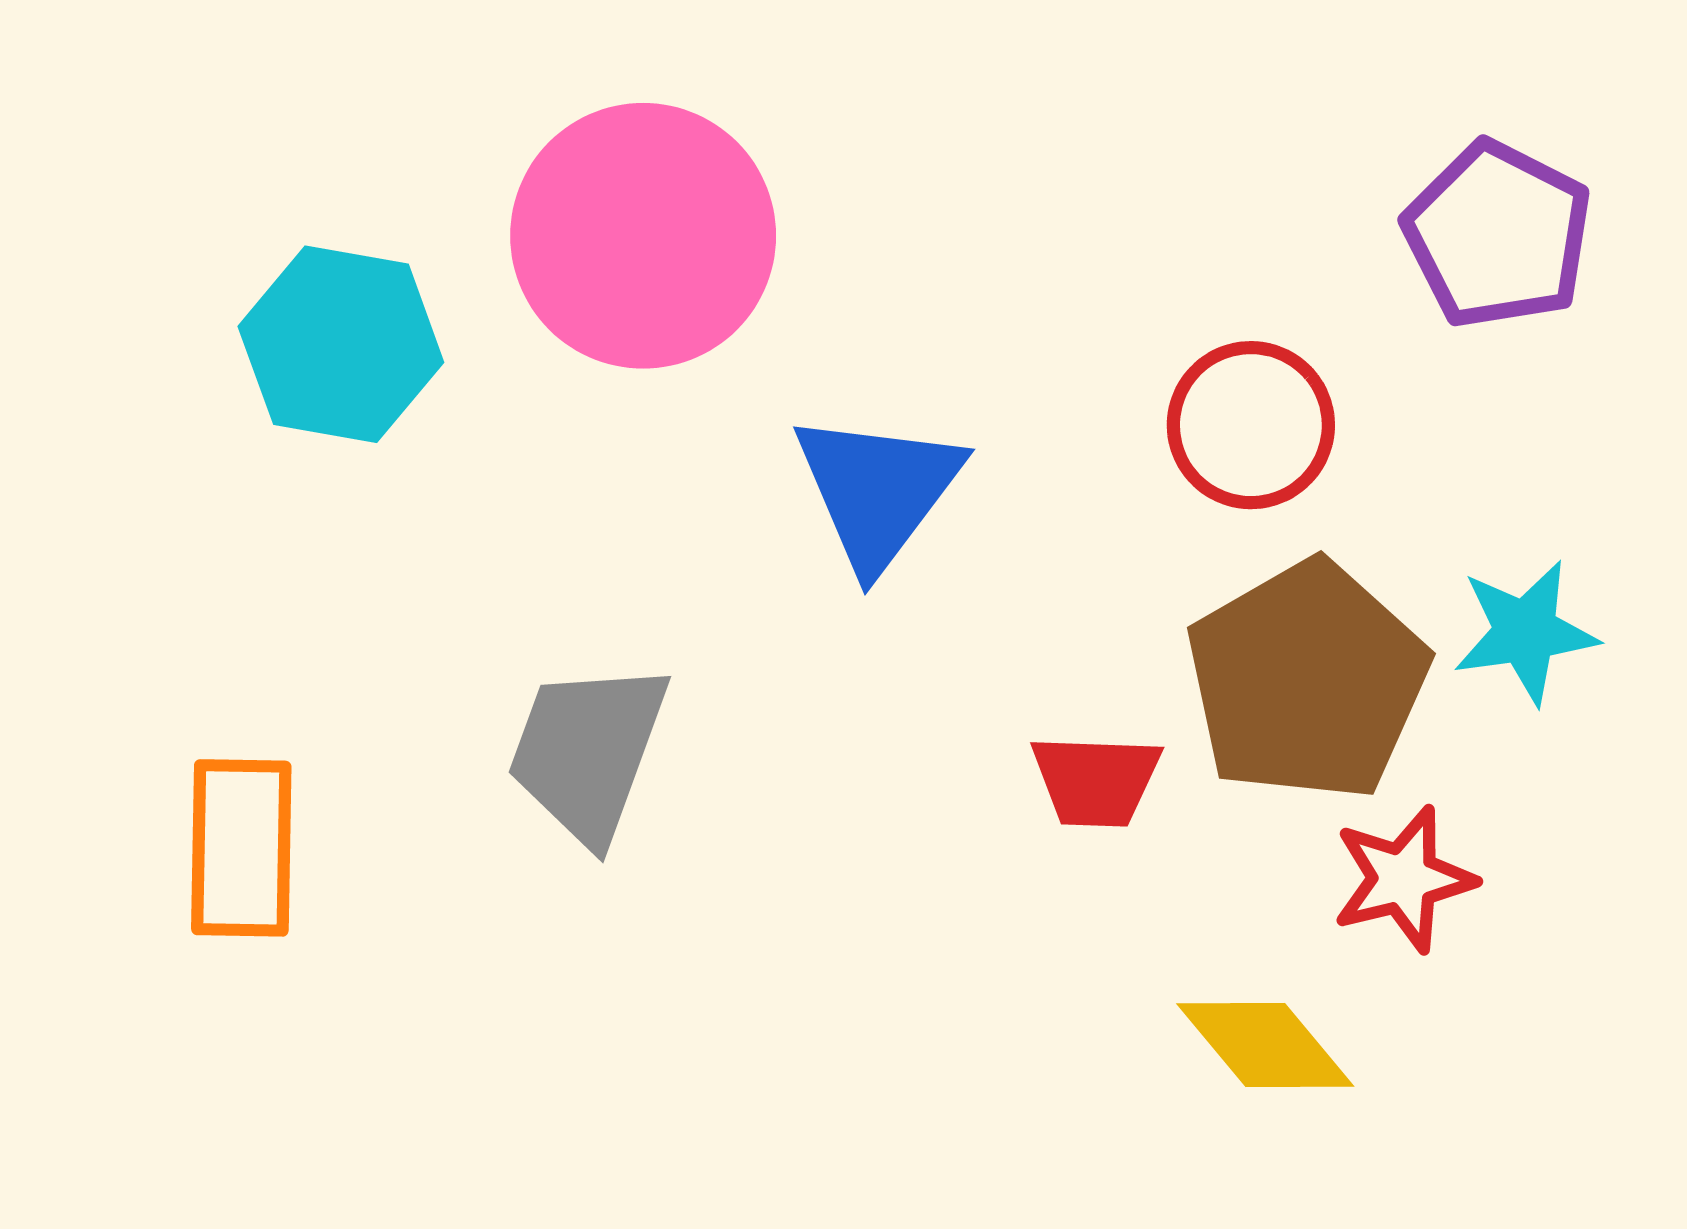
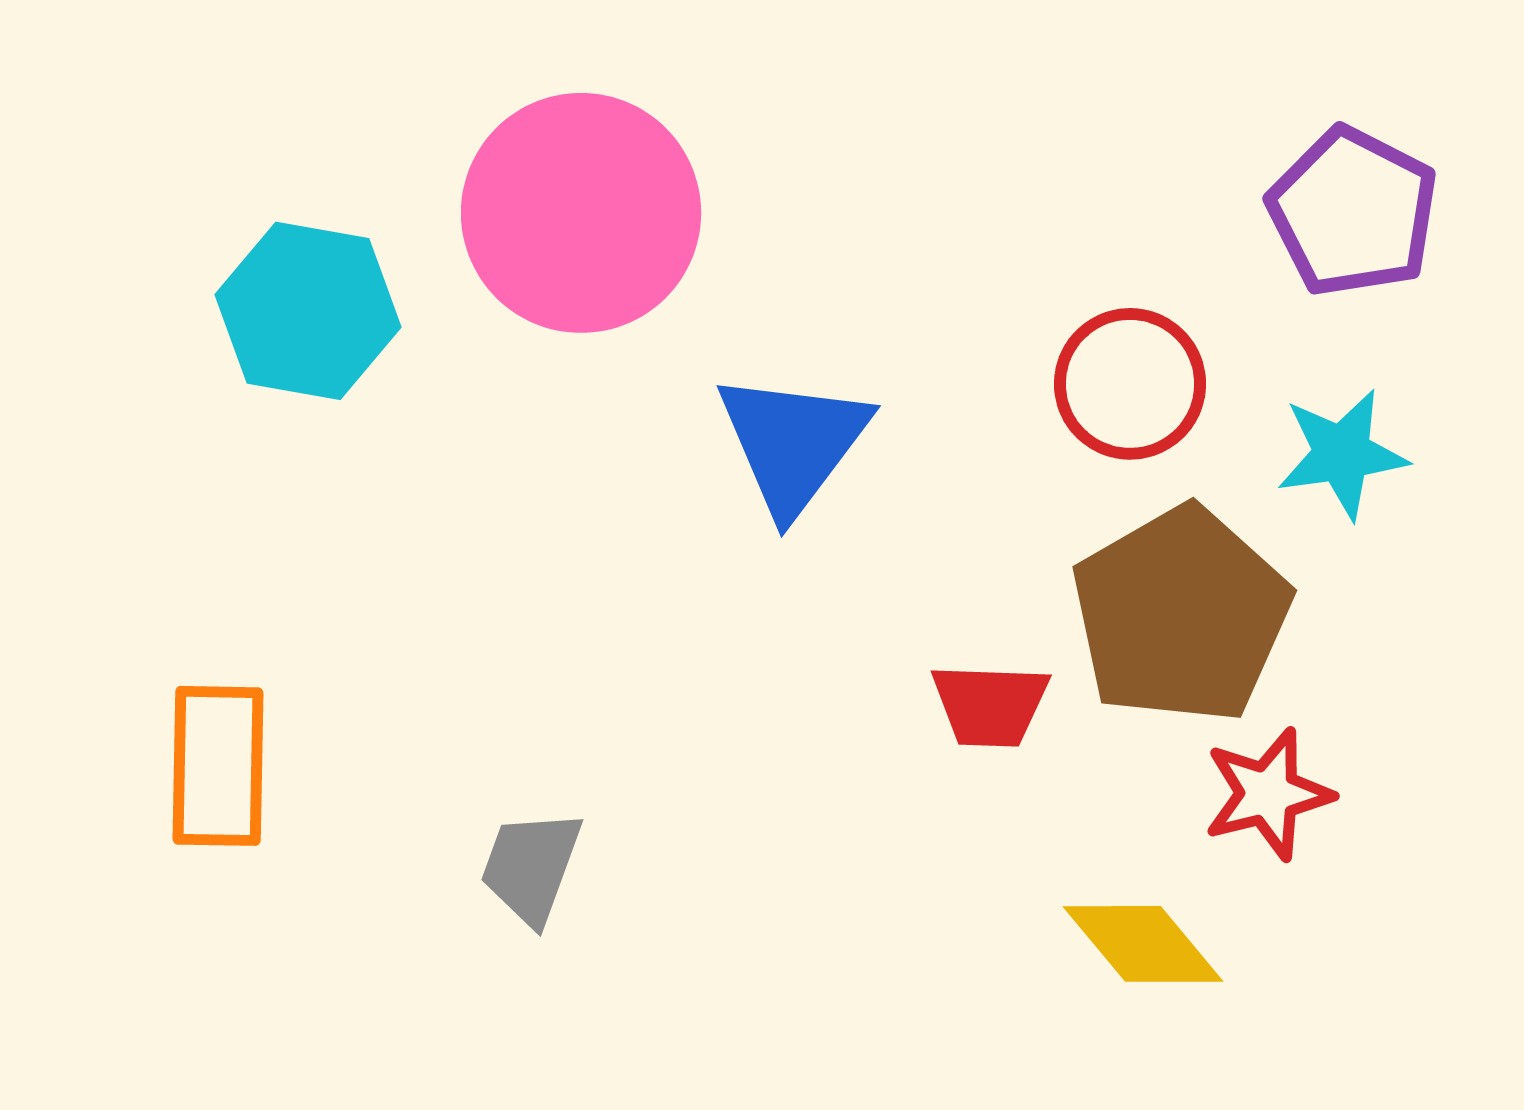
cyan star: (1525, 632) -> (1342, 454), moved
gray trapezoid: (588, 752) -> (531, 867), moved, size x0.7

